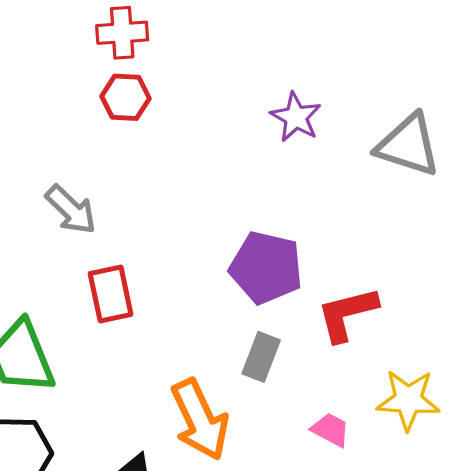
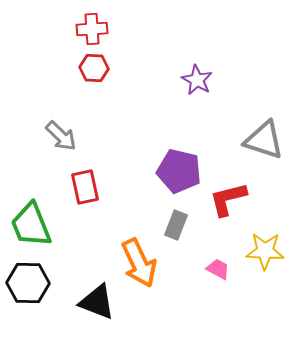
gray triangle: (408, 145) -> (264, 140), moved

